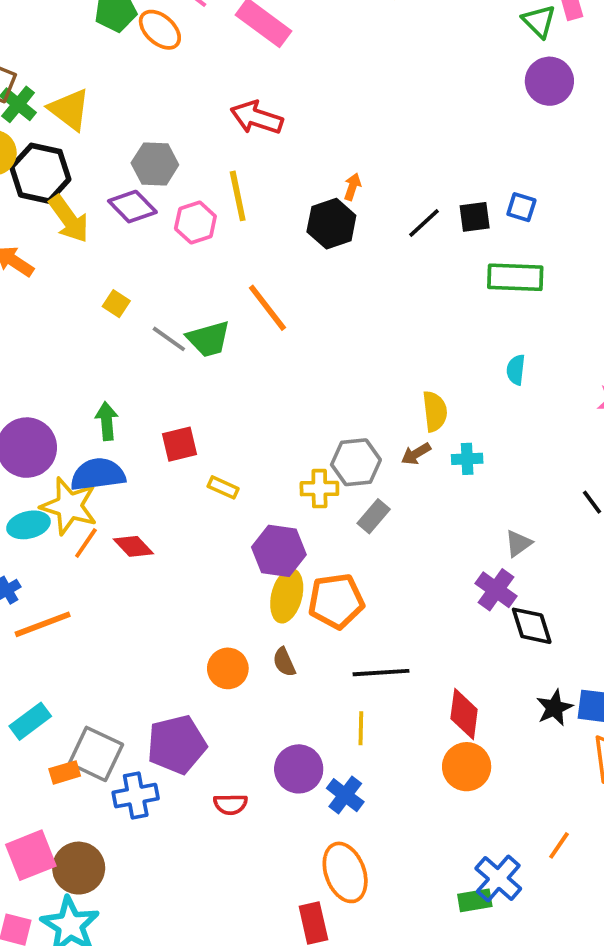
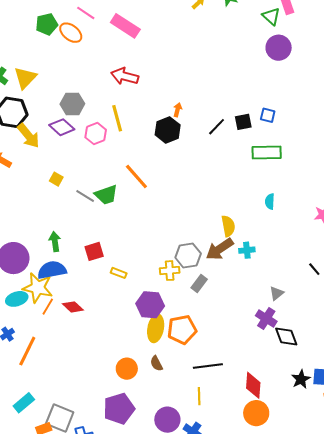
yellow triangle: (69, 109) -> (25, 78), turned 40
brown arrow: (416, 454) -> (220, 249), size x1.8
orange line: (43, 624) -> (27, 351), turned -40
purple pentagon: (177, 744) -> (119, 409), moved

